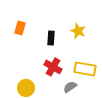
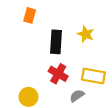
orange rectangle: (20, 28) -> (30, 15), moved
black rectangle: (51, 38) -> (56, 42), size x1.5

